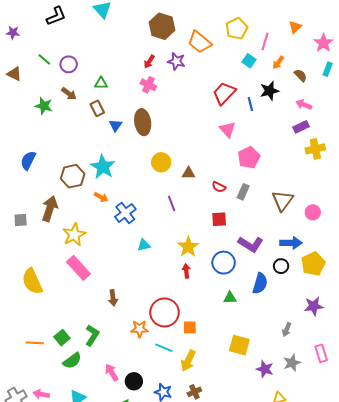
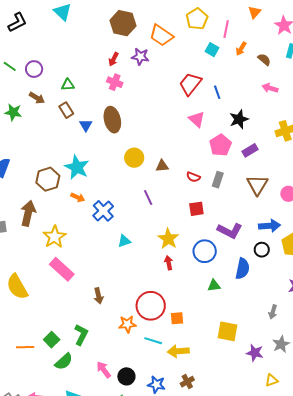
black star: (269, 91) -> (239, 119), moved
purple rectangle: (301, 127) -> (250, 150), moved
yellow arrow: (188, 361) -> (178, 351), turned 65

